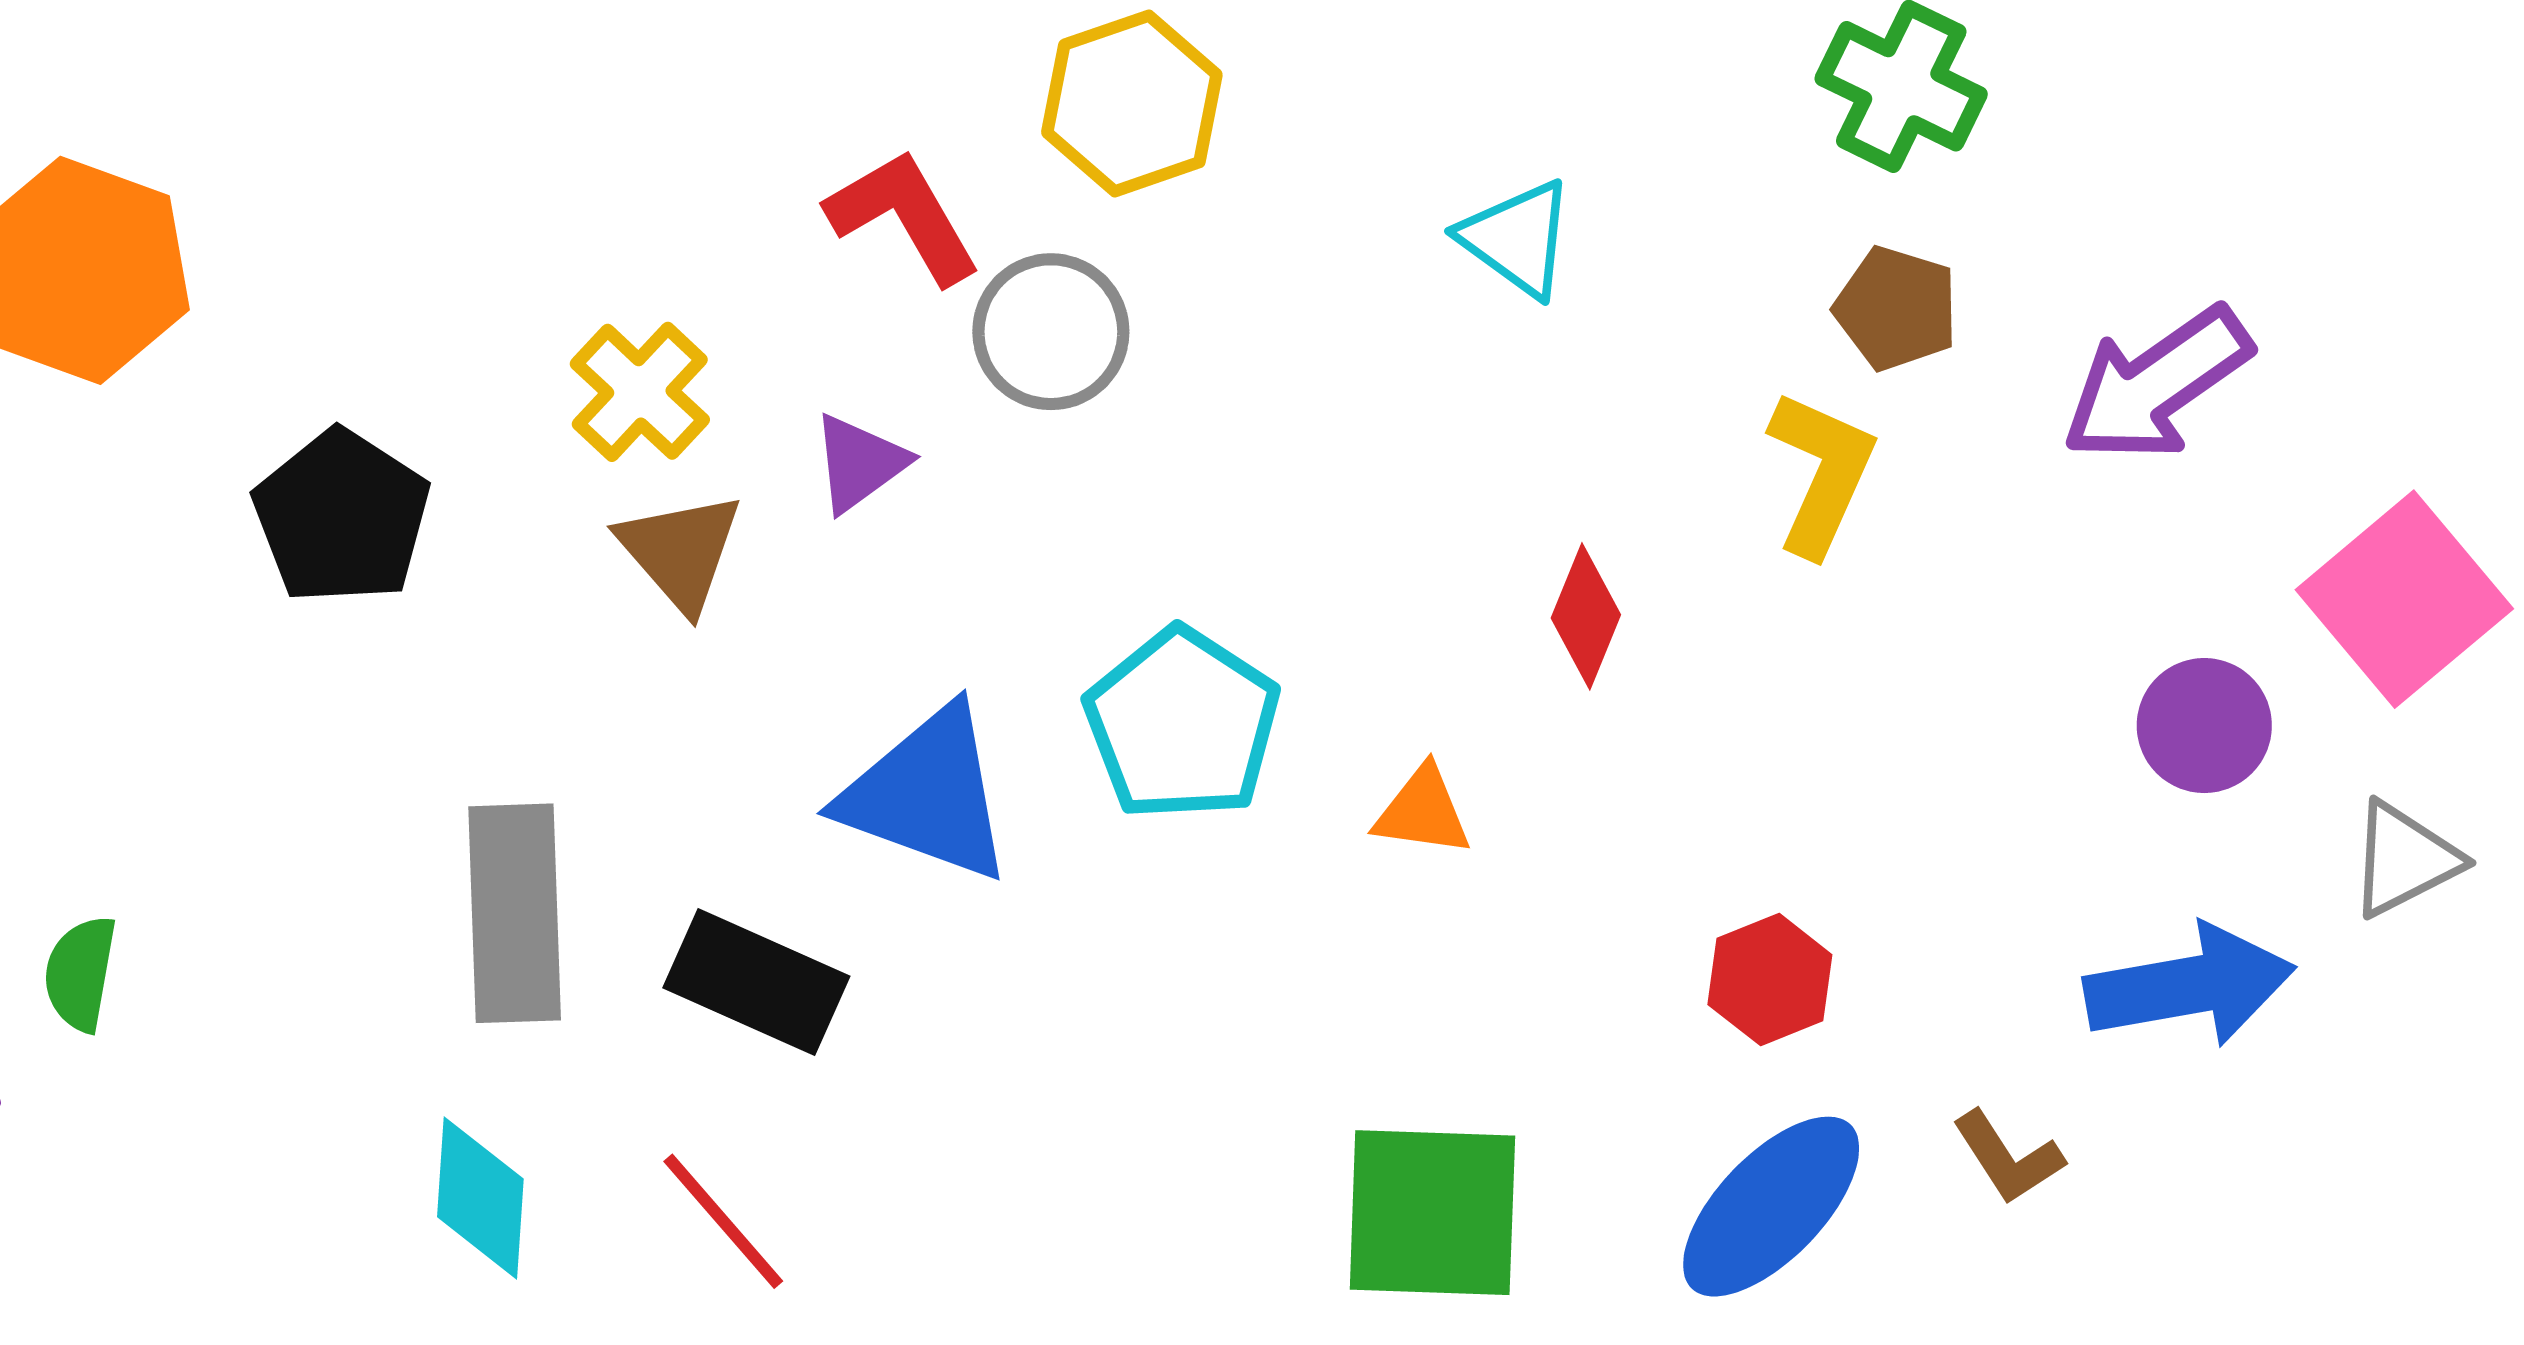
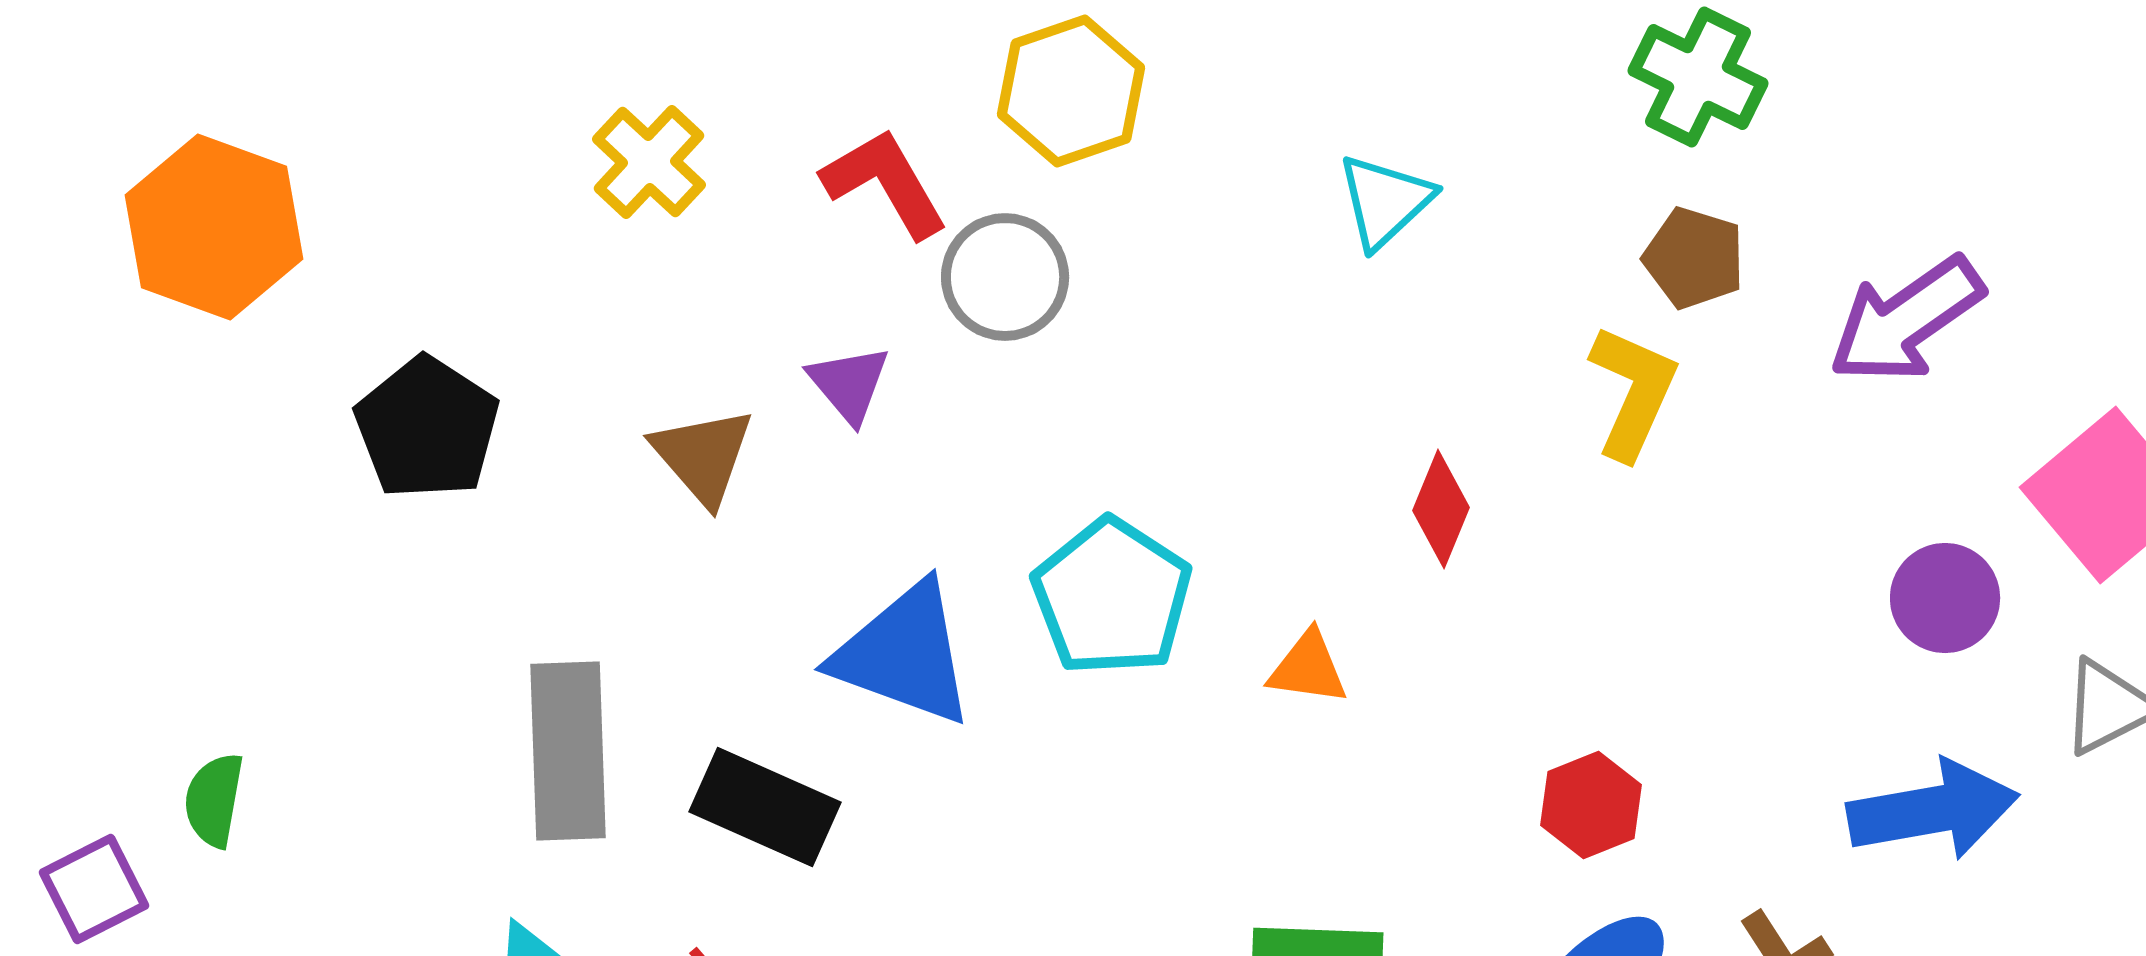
cyan triangle: (1517, 238) -> (1385, 201), turned 41
yellow cross: (640, 392) -> (649, 162), moved
purple triangle: (859, 463) -> (849, 384), turned -34

